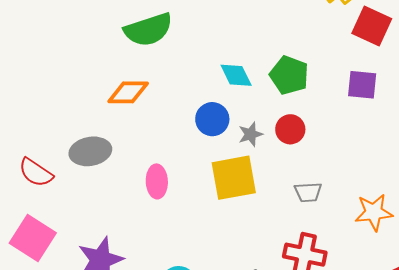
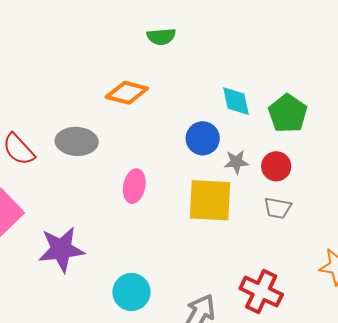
green semicircle: (148, 30) -> (161, 37), size x0.6
gray trapezoid: (308, 192) -> (278, 208), moved

